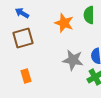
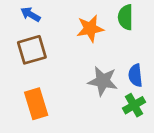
orange star: (64, 23) -> (90, 29), turned -30
orange rectangle: (26, 76) -> (36, 104), size x1.5

